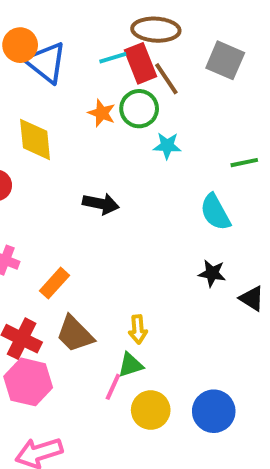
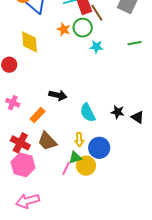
green line: (244, 163) -> (134, 43), moved
black arrow: (101, 204) -> (58, 95), moved
cyan semicircle: (215, 212) -> (88, 113), moved
black triangle: (252, 298) -> (138, 117), moved
yellow circle: (151, 410) -> (86, 166), moved
blue circle: (214, 411) -> (99, 148), moved

